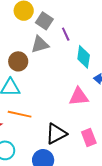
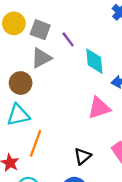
orange line: (20, 114) -> (36, 143), turned -70
black triangle: (56, 134) -> (83, 156), size x0.7

